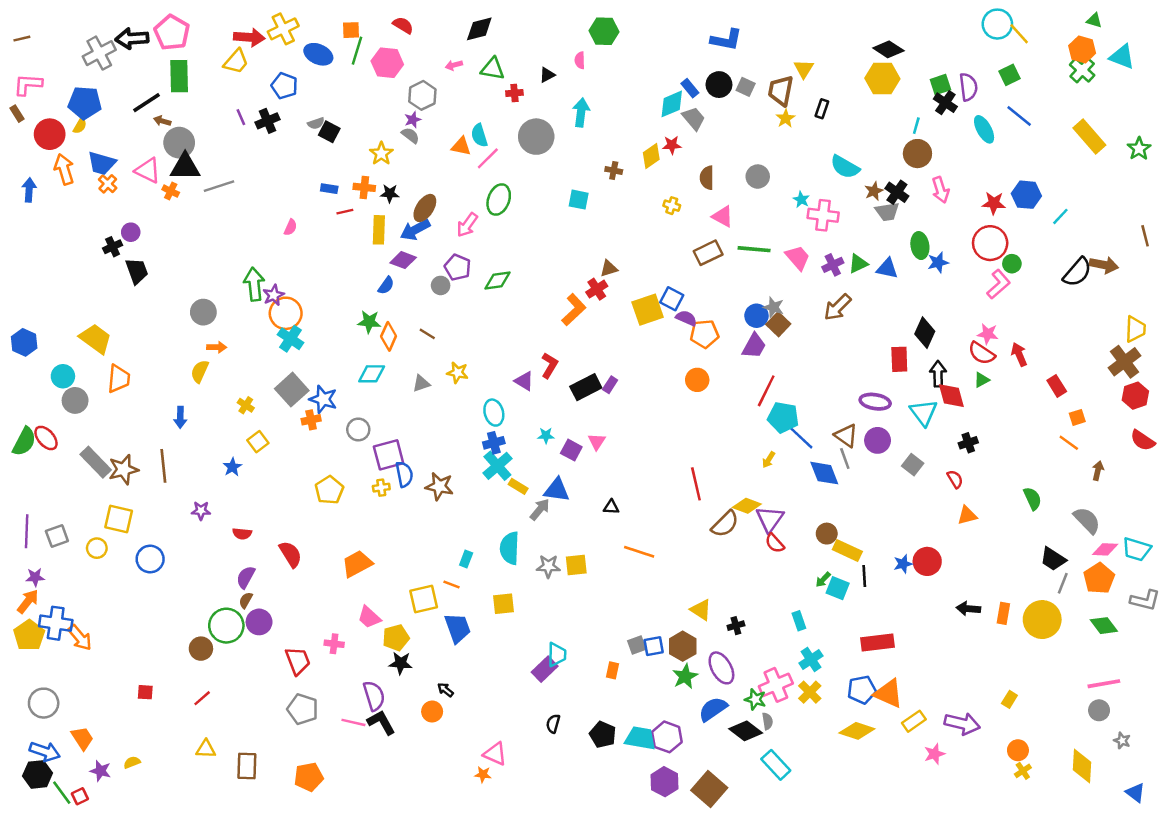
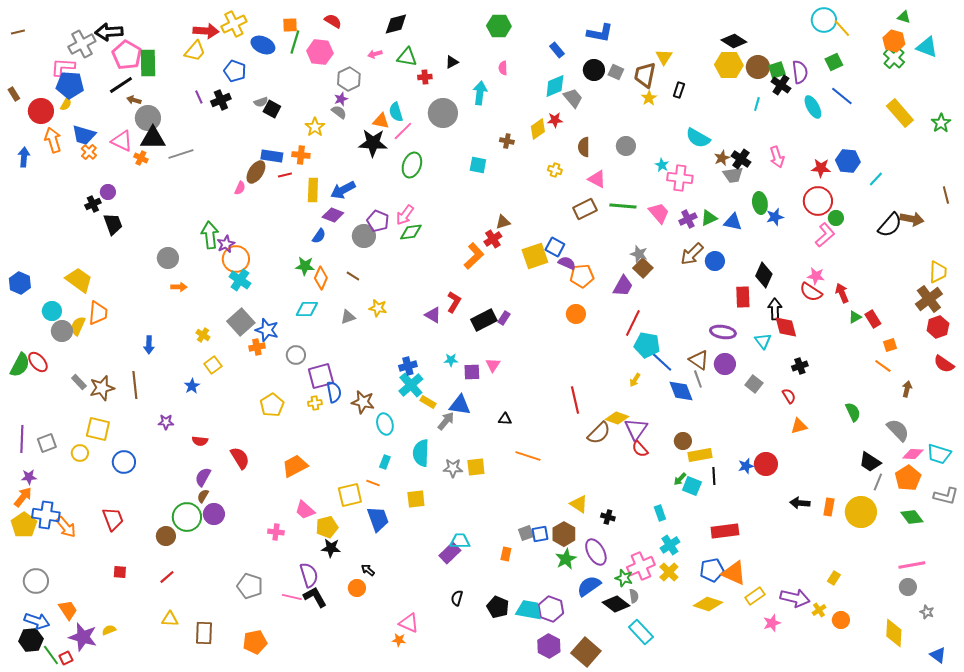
pink pentagon: (172, 32) -> (127, 55), moved
pink semicircle: (580, 60) -> (503, 68), moved
pink L-shape: (28, 85) -> (63, 67), moved
blue rectangle: (690, 88) -> (557, 50), moved
brown circle: (917, 154) -> (758, 67), moved
blue rectangle: (329, 189) -> (272, 156), size x1.5
black star: (390, 193) -> (373, 143), moved, size x1.8
brown ellipse: (425, 208) -> (256, 172), moved
pink arrow: (467, 225) -> (405, 215), moved
gray circle: (441, 285) -> (364, 236), size x1.5
blue circle: (757, 316) -> (715, 261), moved
yellow semicircle: (200, 371) -> (78, 326), moved
green triangle: (982, 380) -> (855, 317), moved
cyan ellipse: (494, 413) -> (385, 424), moved
cyan triangle: (924, 413) -> (763, 341), size x0.7
purple square: (571, 450) -> (472, 372), turned -30
gray rectangle: (96, 462) -> (79, 382), size x0.6
yellow rectangle: (847, 551) -> (700, 455), turned -35
black cross: (736, 626) -> (608, 517), turned 32
cyan trapezoid: (557, 655) -> (460, 541), turned -90
red trapezoid: (298, 661) -> (113, 519), moved
purple star: (100, 771) -> (83, 637), size x1.6
yellow cross: (1023, 771) -> (819, 610), moved

